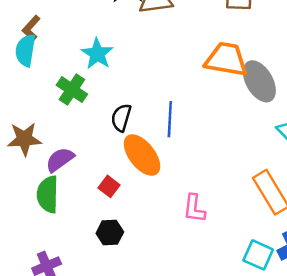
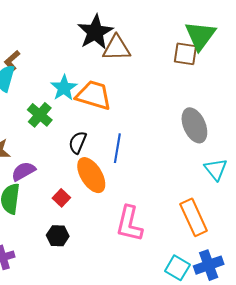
orange trapezoid: (226, 59) -> (94, 95), moved
pink L-shape: (194, 208) -> (129, 224), size x1.5

